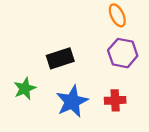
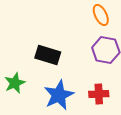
black rectangle: (60, 58) -> (48, 55), turned 35

